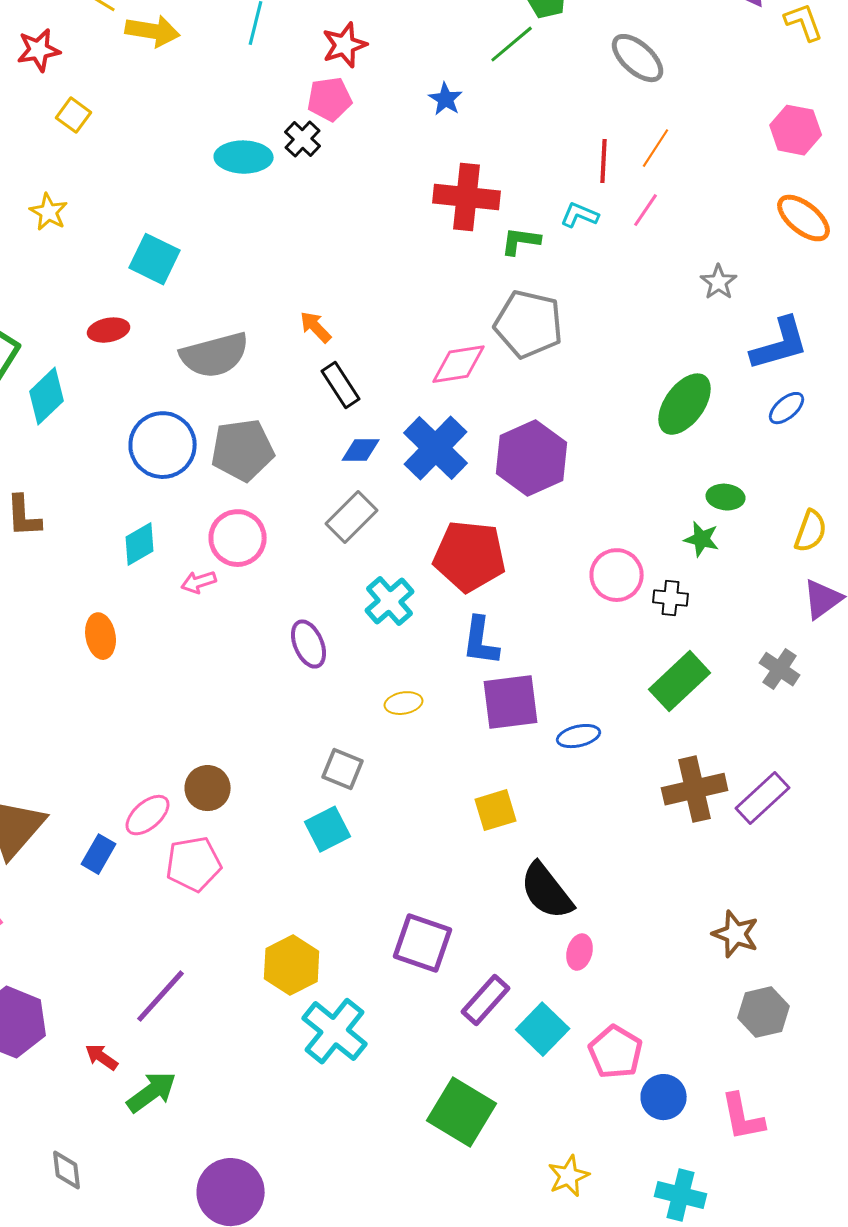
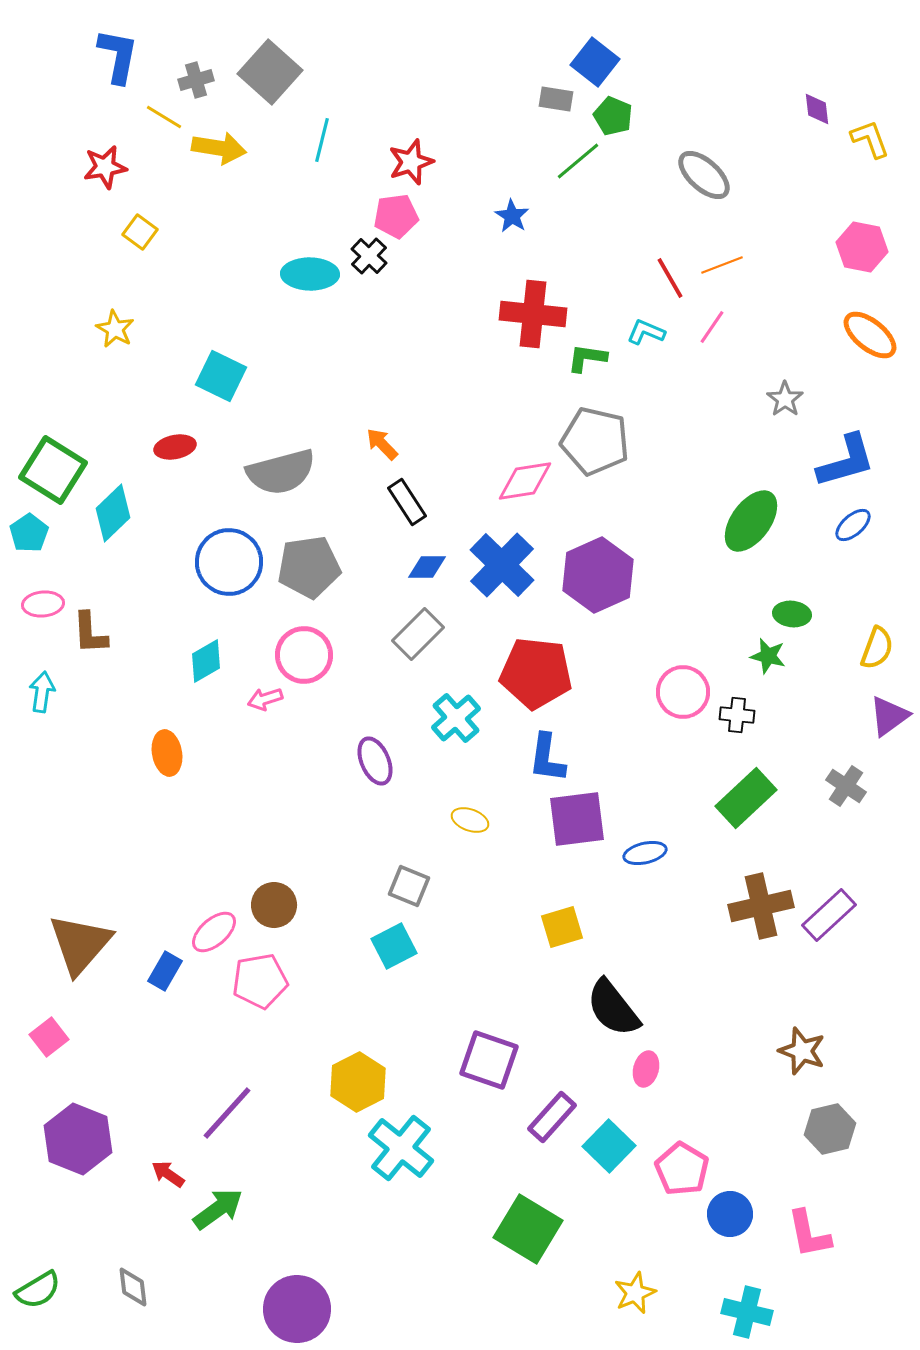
orange line: (656, 148) -> (722, 265), turned 36
red line: (604, 161) -> (670, 278), turned -33
yellow ellipse: (404, 703) -> (470, 820), turned 30

